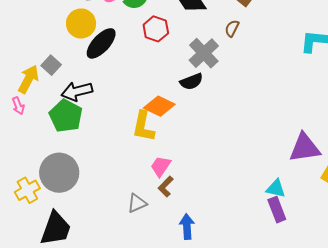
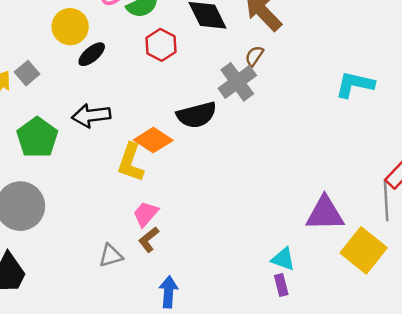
black ellipse: (101, 43) -> (92, 54), size x0.7
gray cross: (204, 53) -> (237, 82), moved
black semicircle: (191, 82) -> (197, 115), size x1.4
black arrow: (77, 91) -> (91, 116), moved
purple rectangle: (277, 210) -> (281, 285), size x0.7

